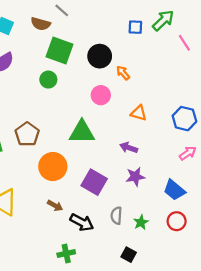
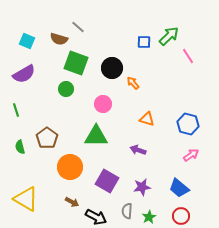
pink circle: (101, 95) -> (103, 104), moved
purple star: (135, 177) -> (142, 187), moved

